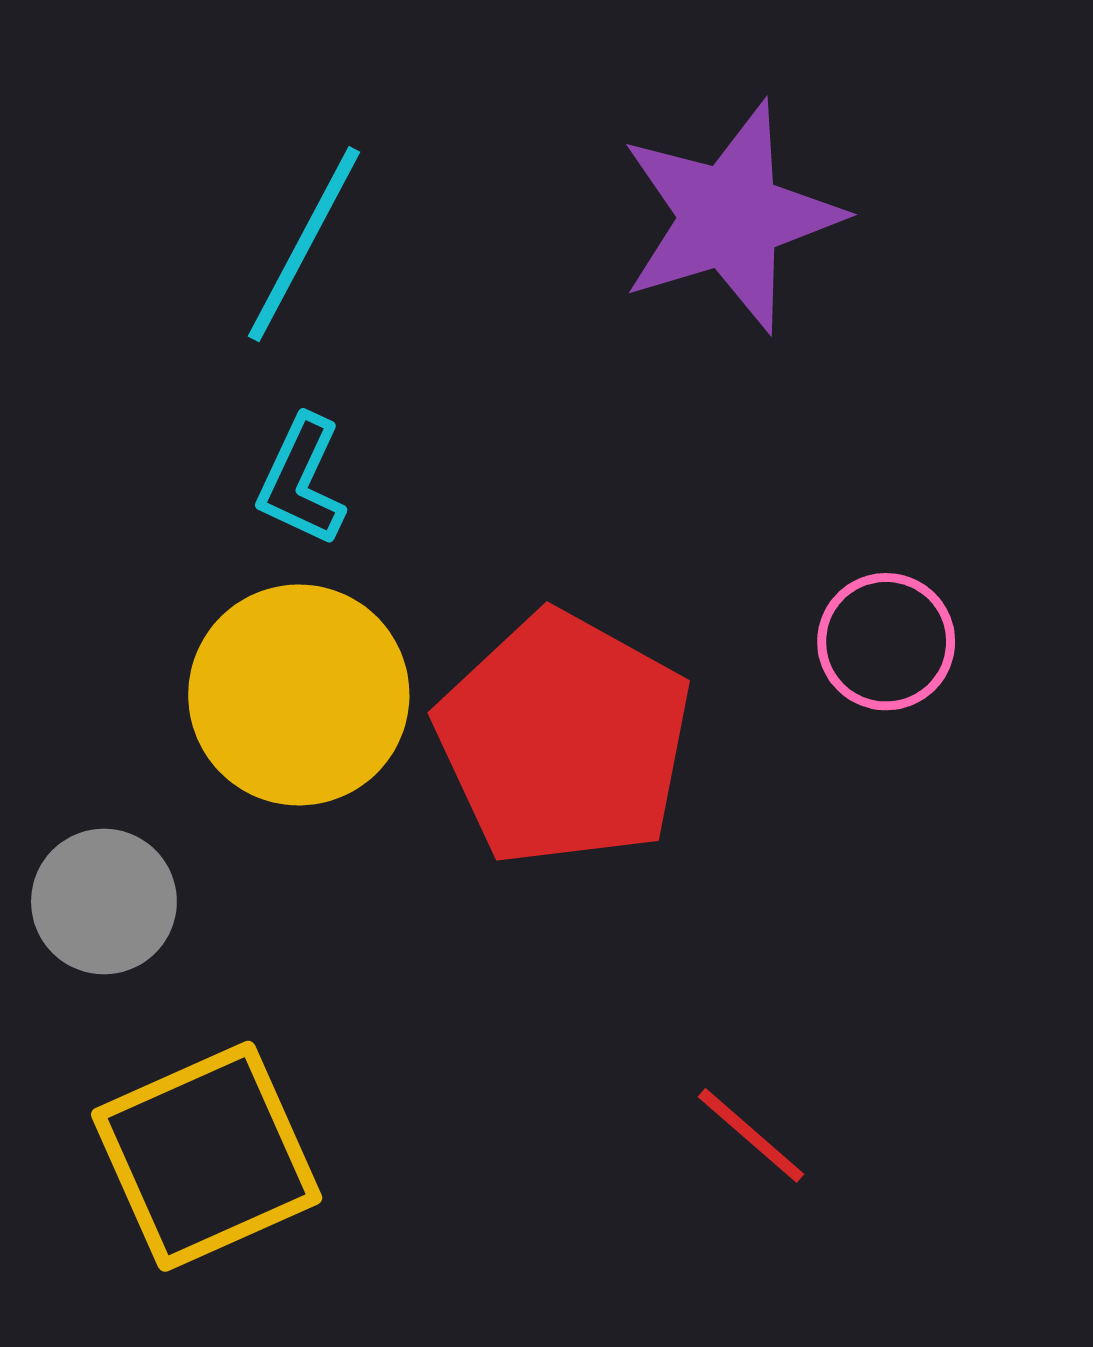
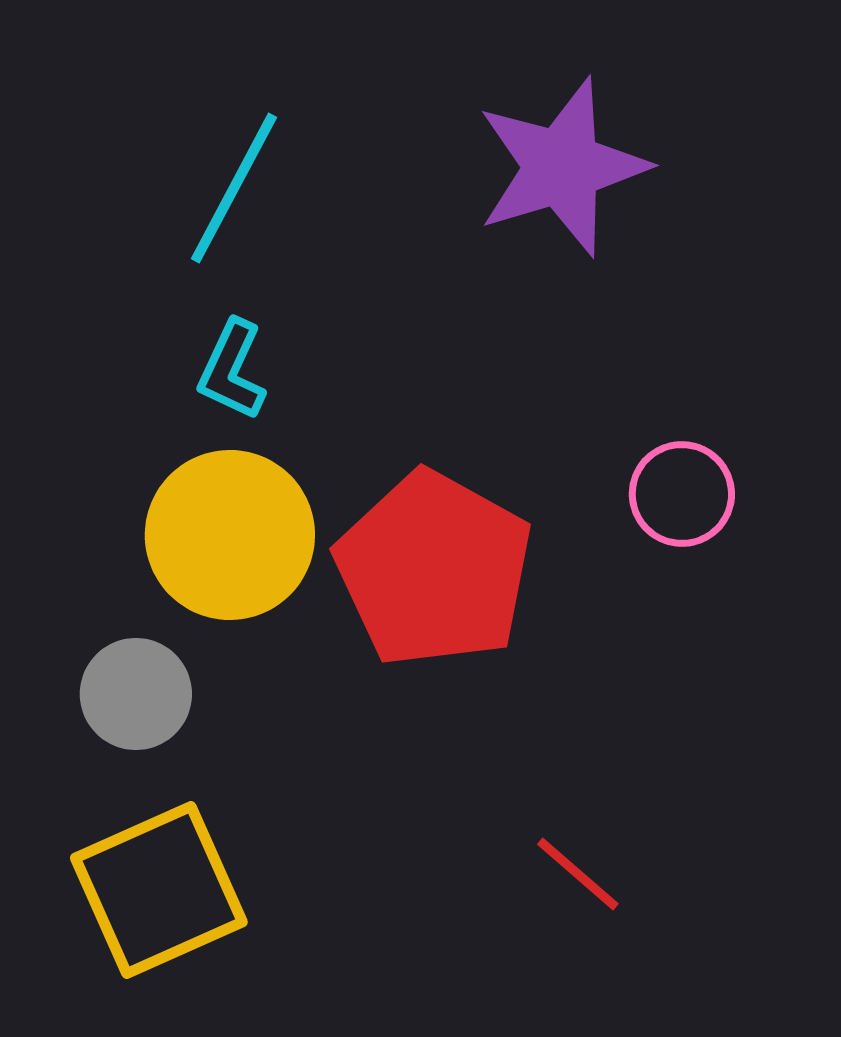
gray circle: (104, 902) -> (136, 694), moved

